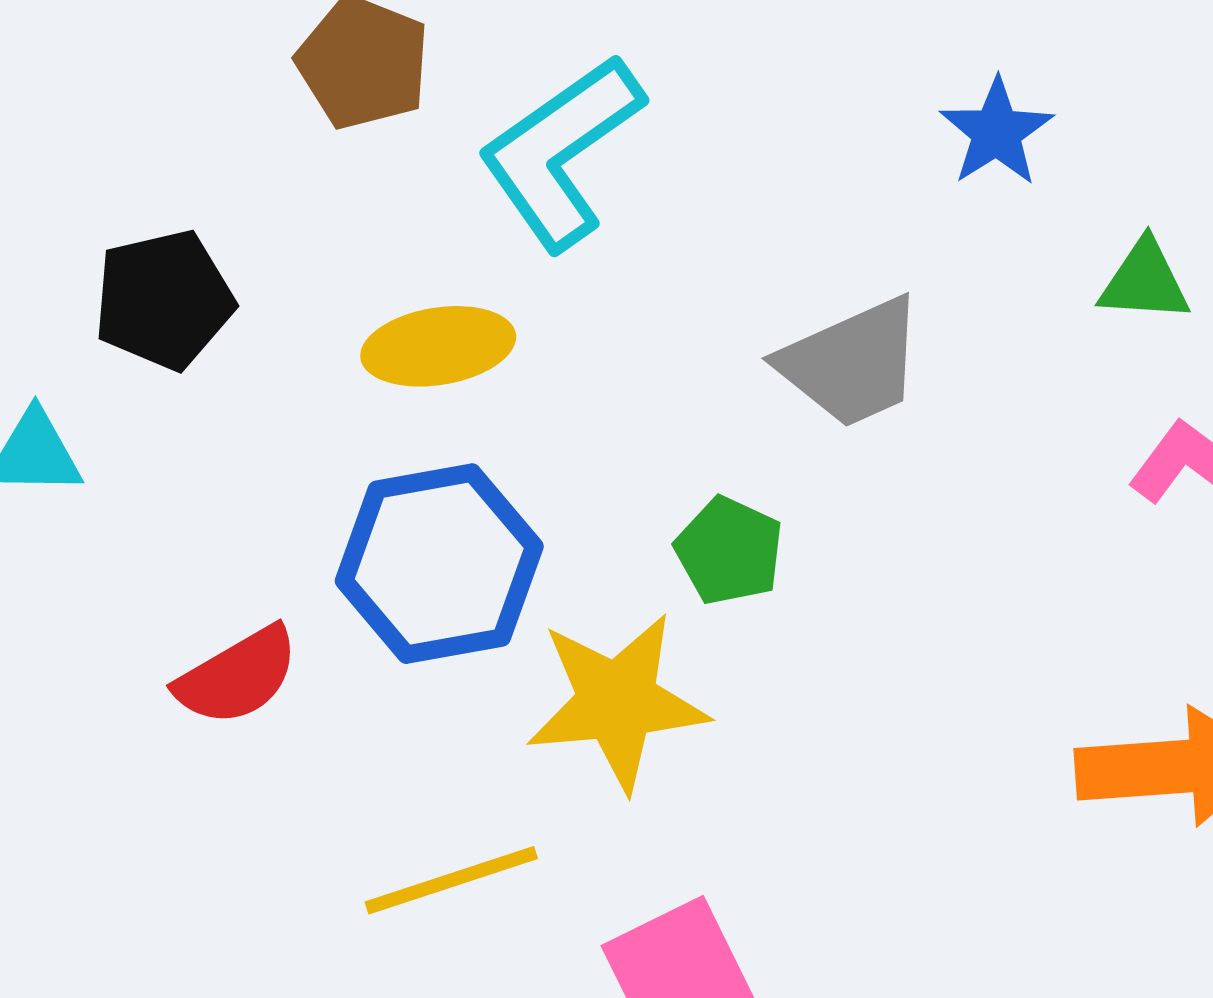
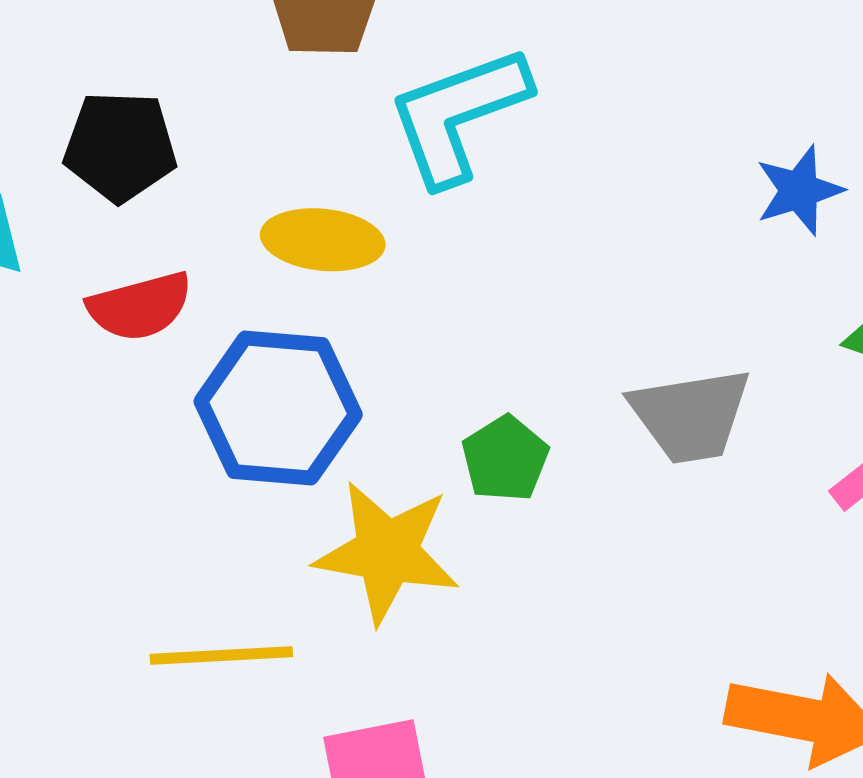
gray trapezoid: (852, 363) -> (691, 415), moved
red semicircle: (237, 676) -> (140, 306), moved

